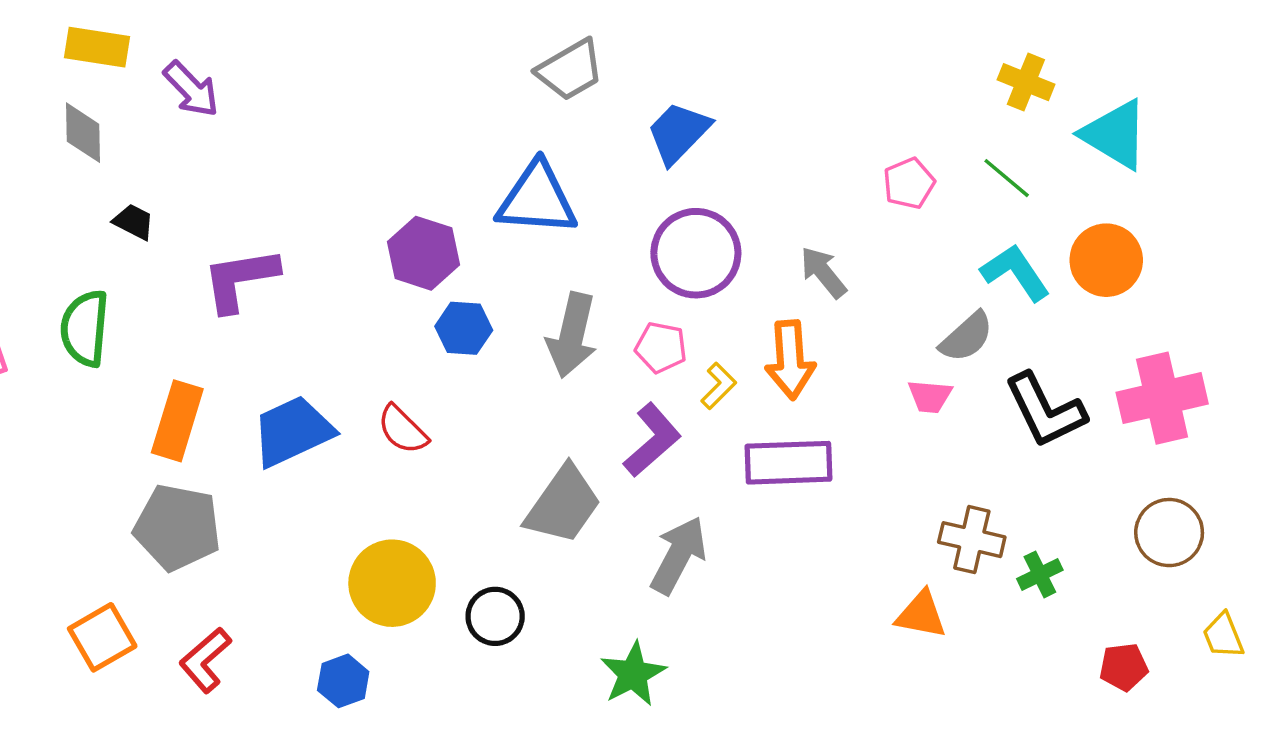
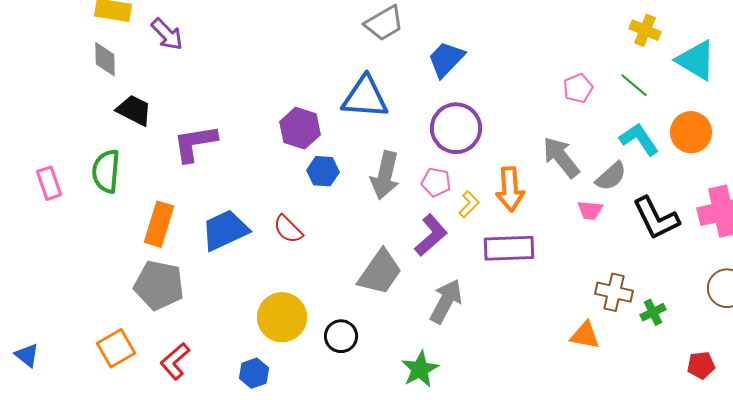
black trapezoid: (134, 222) -> (134, 110), size x1.5
gray arrow: (823, 272) -> (561, 157), moved, size x1.4

